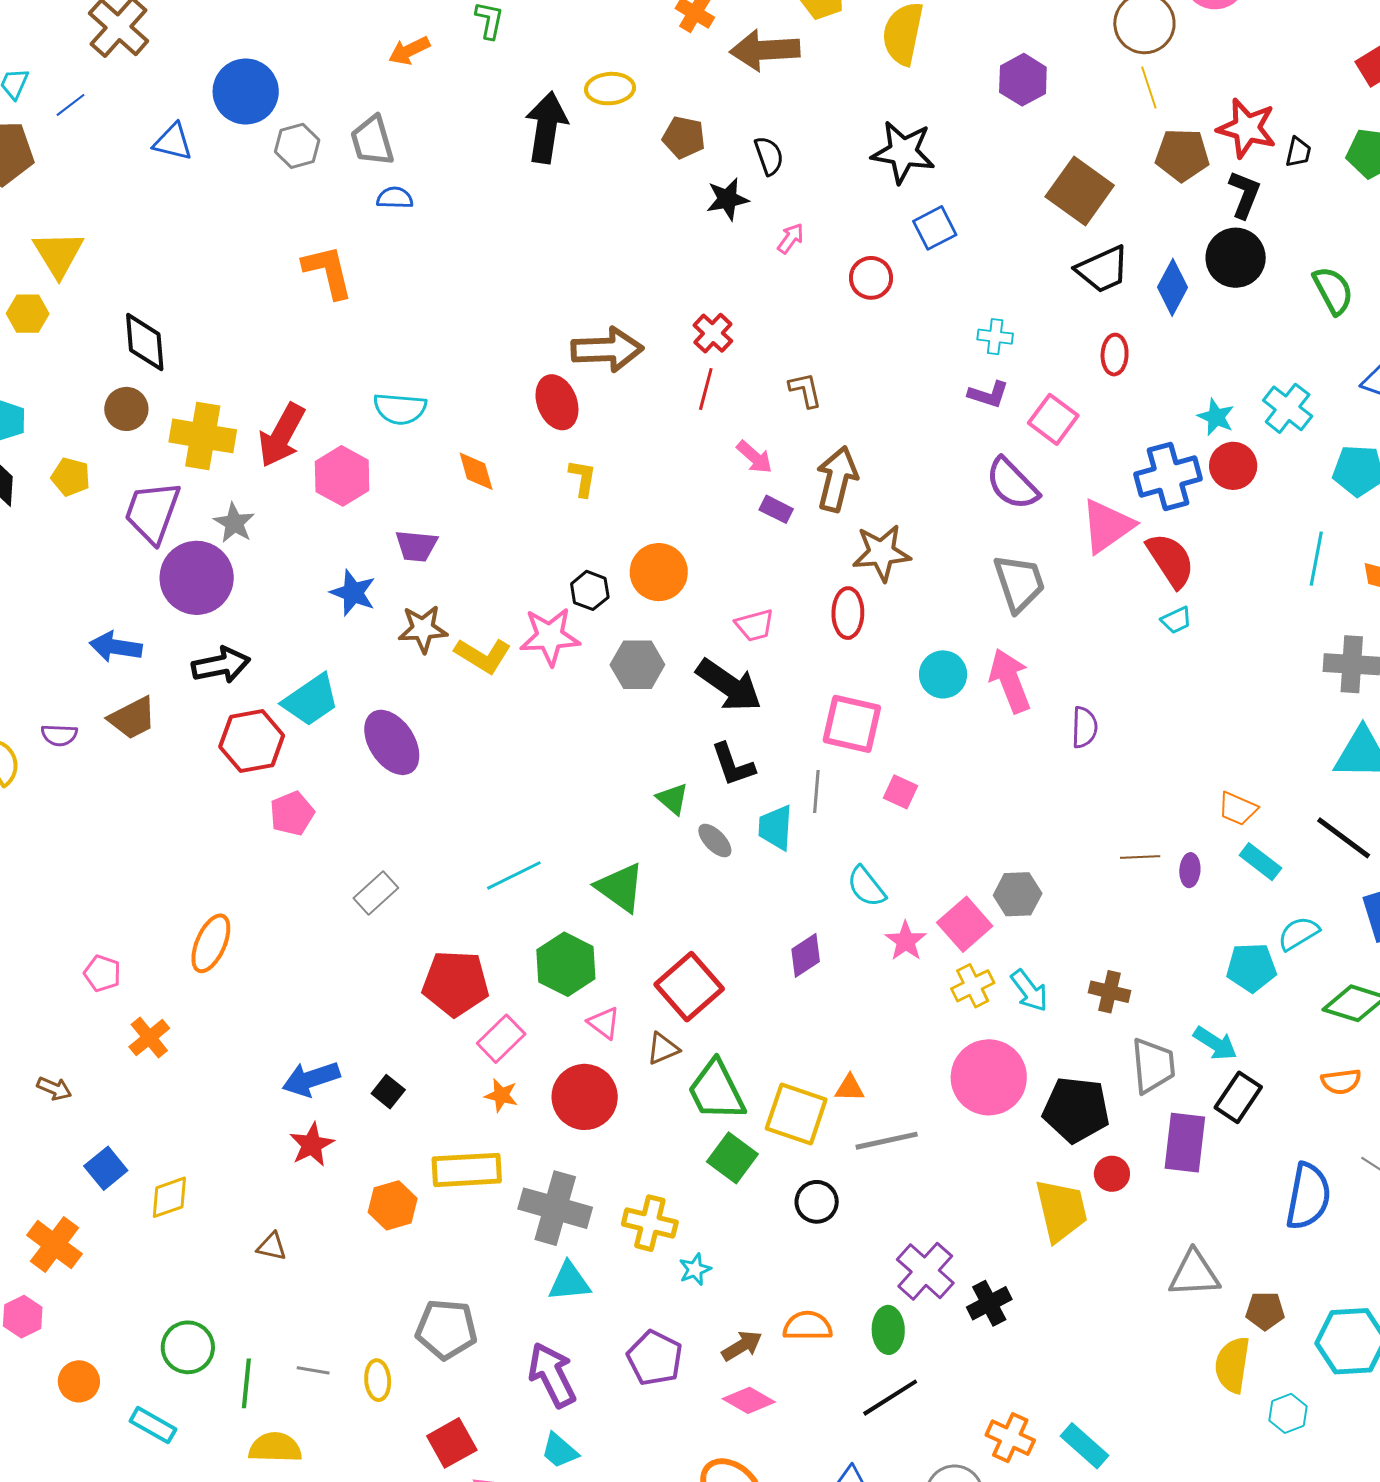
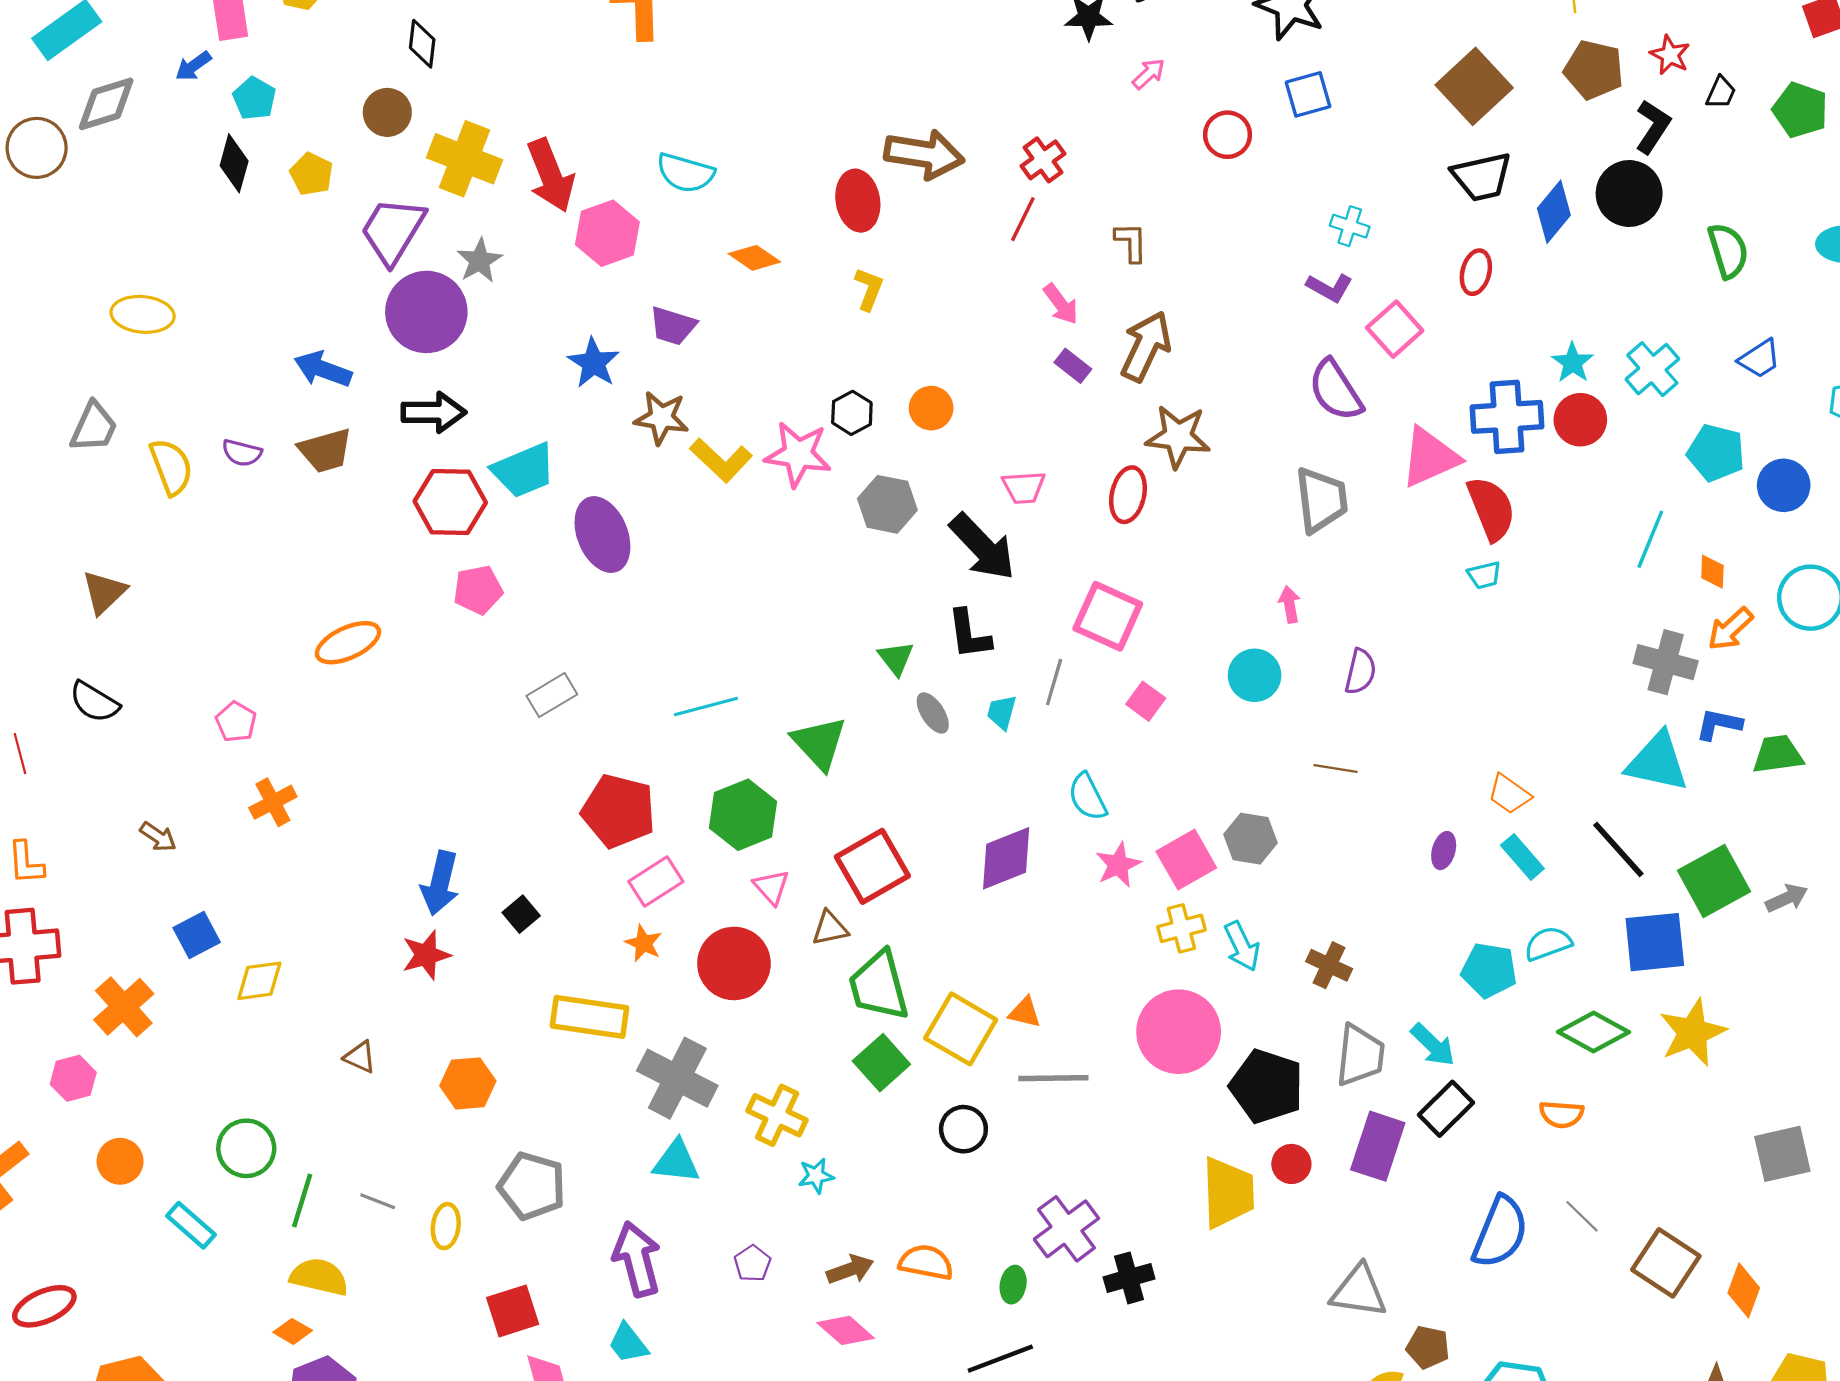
red star: (1247, 128) -> (1670, 55), size x0.6
black diamond: (145, 342) -> (422, 44), size x0.7
red arrow: (282, 435) -> (551, 175), turned -62
orange diamond: (476, 471) -> (754, 258), turned -51
orange circle: (659, 572) -> (931, 408), size x0.7
cyan circle: (943, 674) -> (1255, 675), moved
pink arrow: (1010, 681) -> (1290, 604), size x0.5
cyan trapezoid: (776, 828) -> (1002, 712), size x0.7
brown line: (1140, 857) -> (1336, 769), moved
orange ellipse: (211, 943) -> (348, 643), moved, turned 30
purple diamond: (806, 955) -> (1006, 858), size x1.4
blue arrow: (311, 1079) -> (440, 883), turned -70
orange hexagon: (393, 1205) -> (468, 1083), moved
green ellipse: (888, 1330) -> (1013, 1285), size x0.7
purple pentagon: (655, 1358) -> (752, 1263), size x0.6

